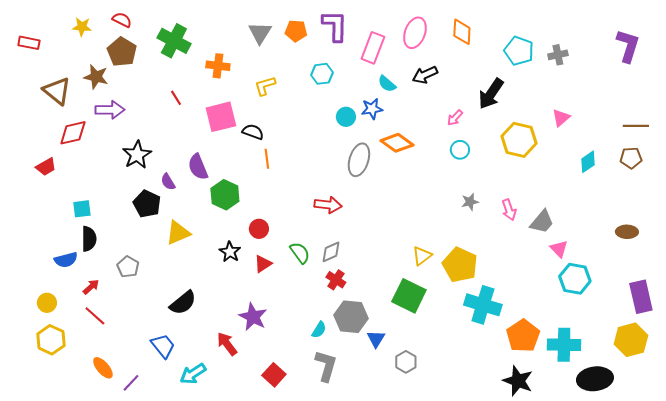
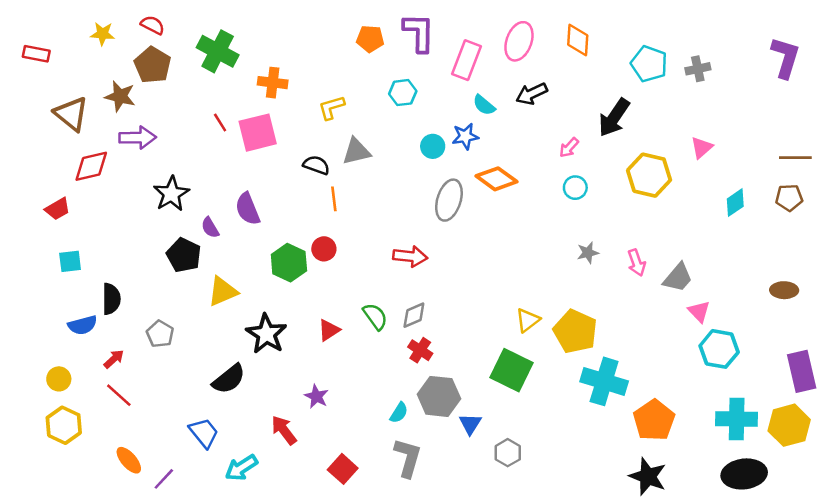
gray triangle: (260, 33) -> (356, 151), moved, turned 45
pink square: (221, 117) -> (258, 133), moved
green hexagon: (225, 195) -> (289, 263), moved
cyan square: (82, 209) -> (70, 261), moved
red circle: (259, 229) -> (324, 249), moved
black star: (230, 252) -> (266, 334), moved, size x1.5
purple star: (253, 317) -> (316, 396), size x0.7
cyan cross: (564, 345) -> (737, 419), moved

